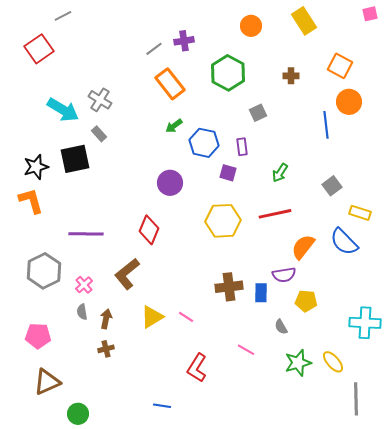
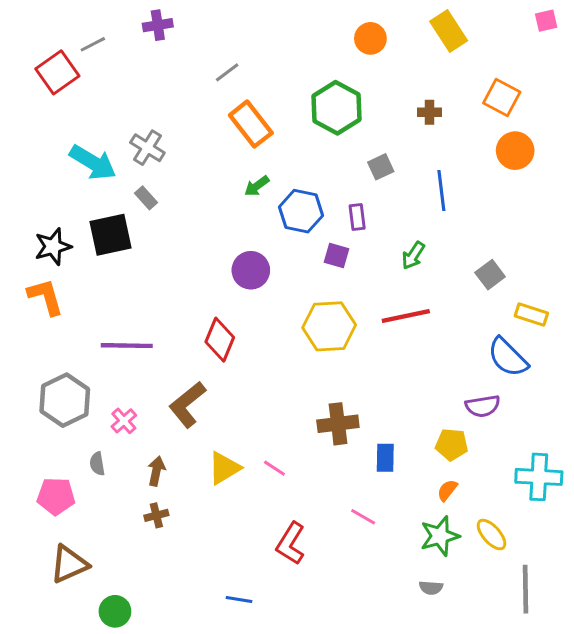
gray line: (63, 16) -> (93, 44), moved
purple cross: (184, 41) -> (158, 25), moved
blue line: (326, 125) -> (441, 190), moved
orange semicircle: (303, 247) -> (447, 490), moved, size x0.6
purple semicircle: (284, 275) -> (483, 406), moved
blue rectangle: (261, 293) -> (385, 458), moved
gray semicircle: (82, 312) -> (97, 464), moved
gray semicircle: (281, 327) -> (431, 588), moved, turned -56

